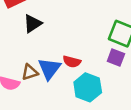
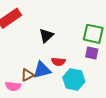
black triangle: (33, 24) -> (46, 35), moved
blue triangle: (49, 69) -> (42, 70), turned 48

